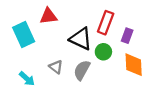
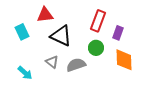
cyan rectangle: (24, 35) -> (22, 32), size x0.7
black triangle: (81, 39) -> (61, 36), moved
gray semicircle: (82, 70) -> (76, 65), turned 42

